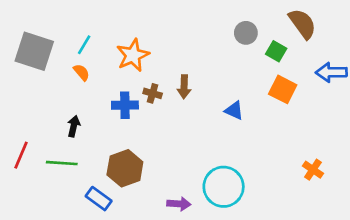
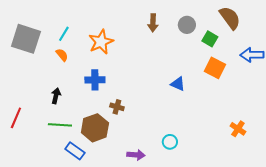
brown arrow: (184, 87) -> (153, 23), moved
brown cross: (153, 93) -> (117, 107), moved
green line: (62, 163) -> (60, 125), moved
cyan circle: (224, 187) -> (170, 142), size x0.5

